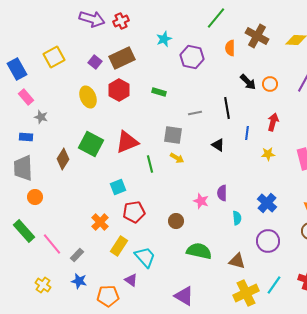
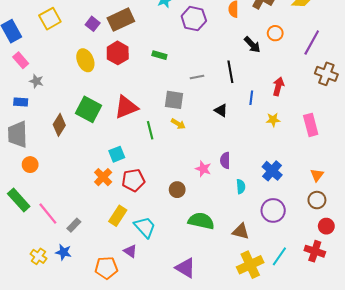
orange circle: (270, 84) -> (275, 33), moved
orange cross: (100, 222) -> (103, 177), moved
blue star: (79, 281) -> (63, 252), moved

